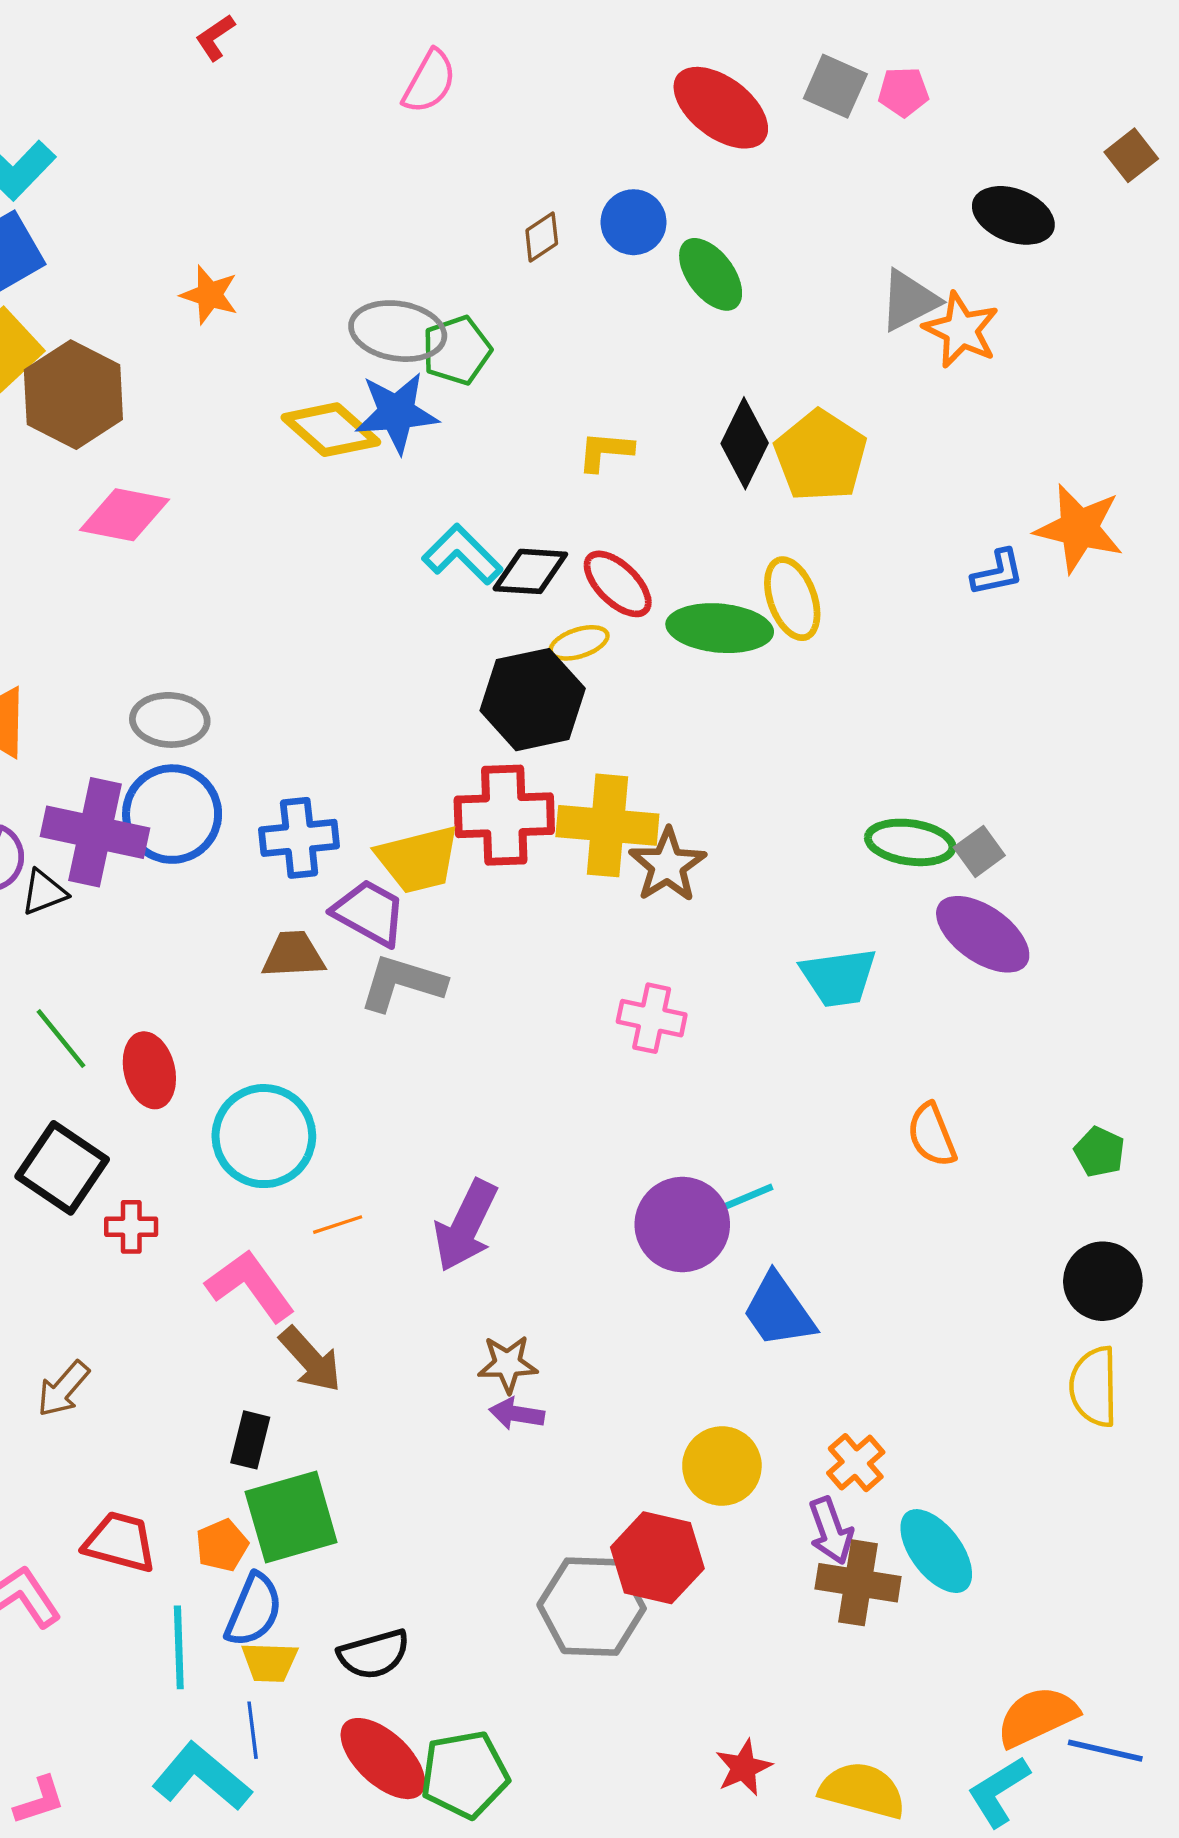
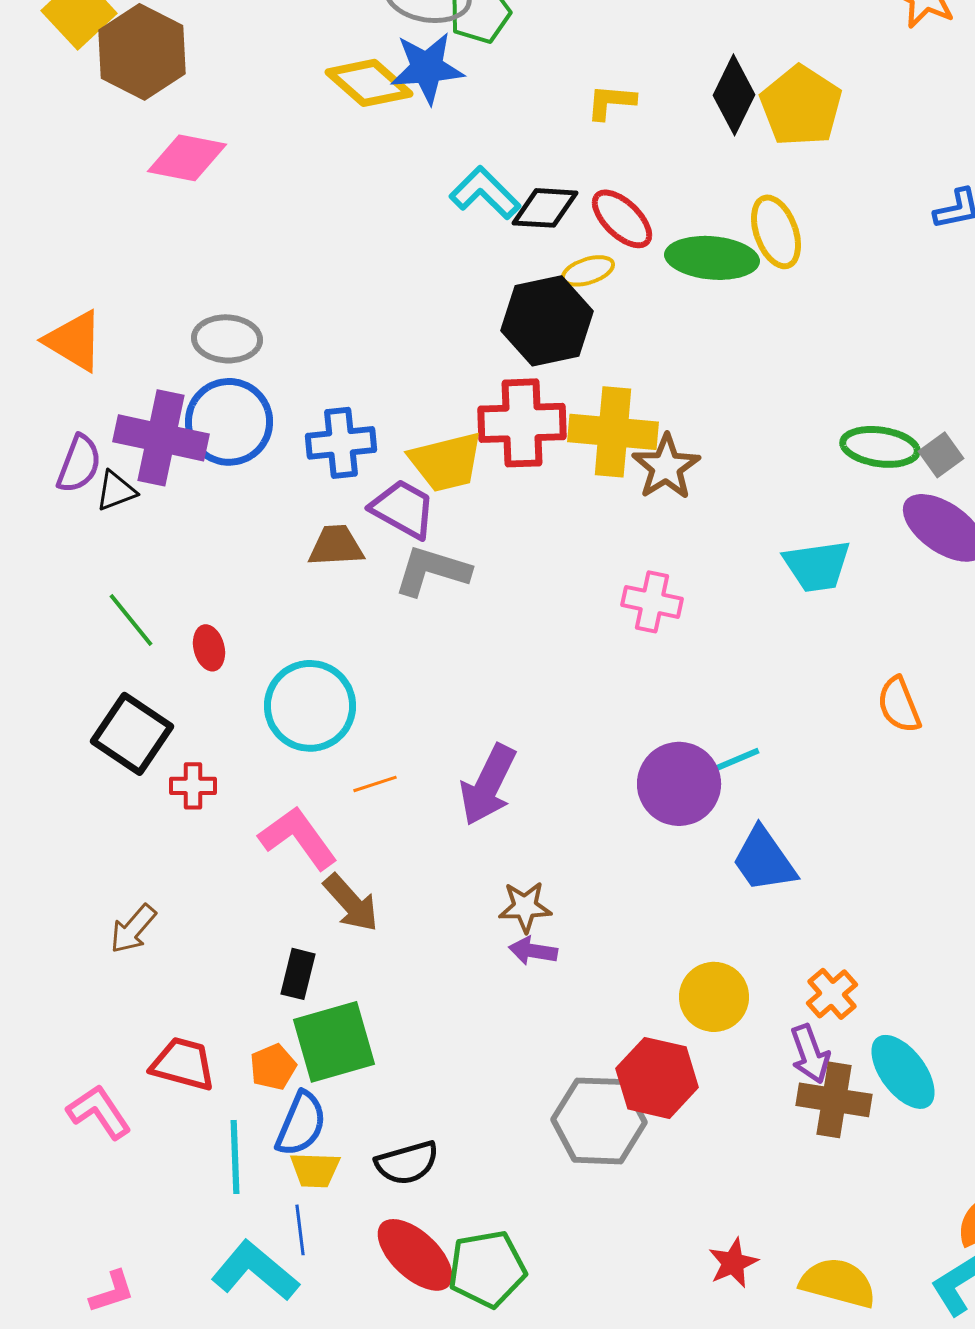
red ellipse: (149, 1070) -> (209, 648), size x0.7

